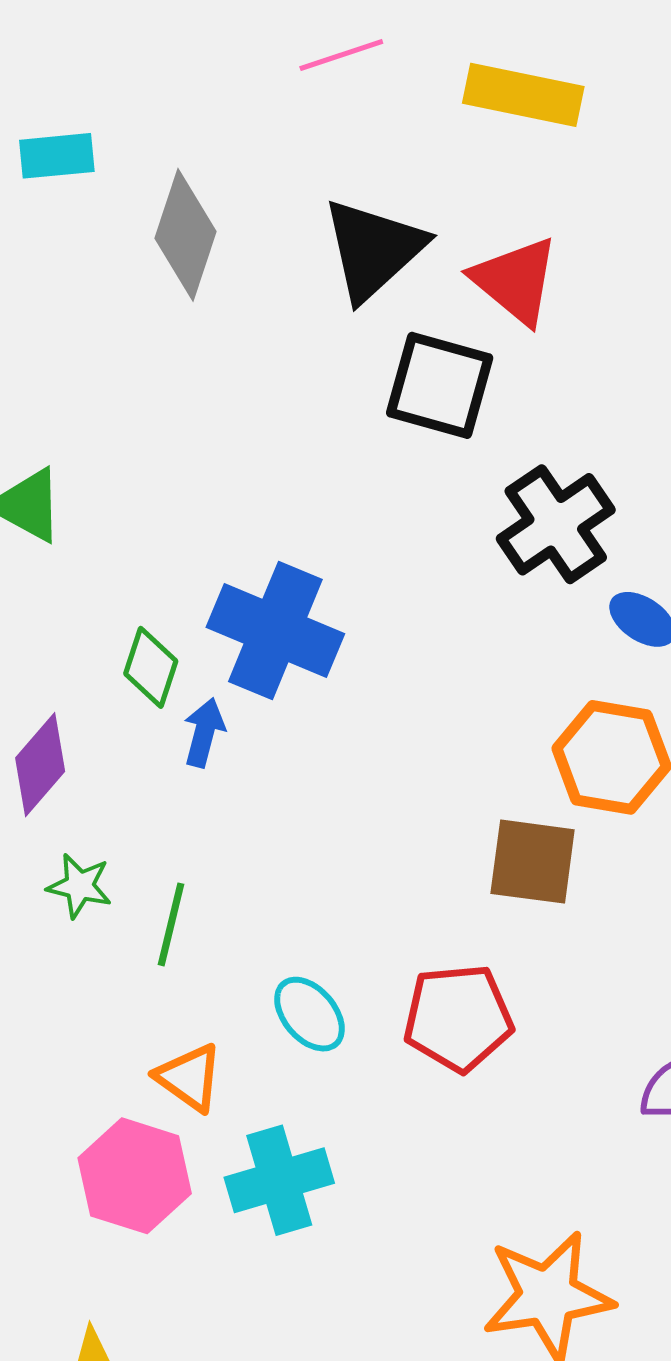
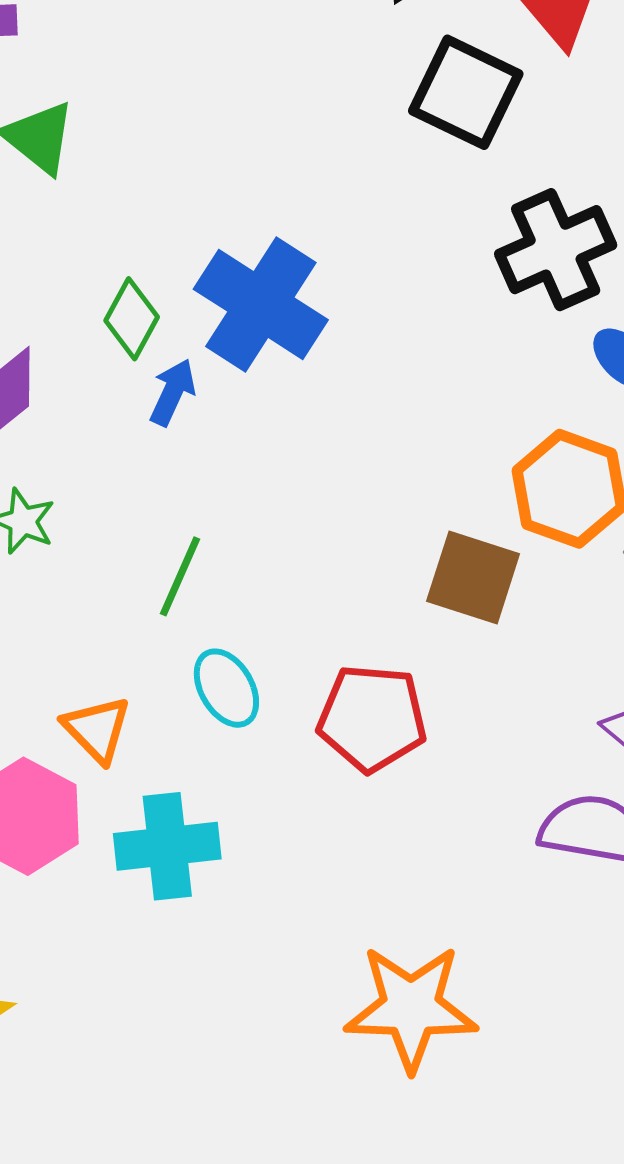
green line: (171, 924) -> (180, 576), moved

